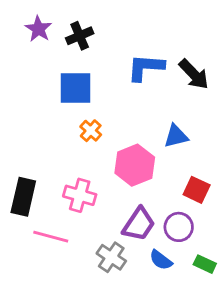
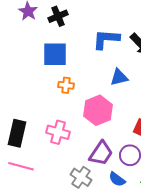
orange cross: (91, 131) -> (66, 85), turned -35
blue triangle: (176, 136) -> (119, 77), moved
pink line: (51, 237) -> (21, 166), moved

